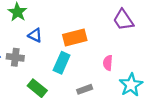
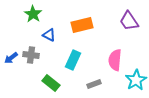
orange rectangle: (75, 37) -> (82, 25), moved
pink semicircle: (108, 63) -> (115, 60), size x1.5

